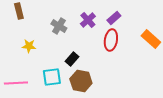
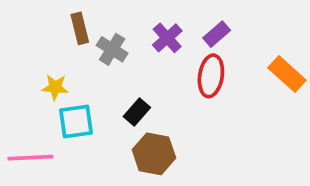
brown rectangle: (19, 11) -> (80, 28), moved
cyan square: (52, 77) -> (76, 122), moved

